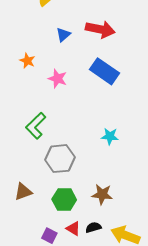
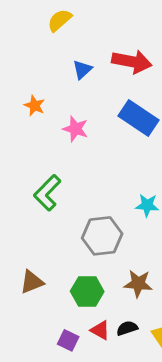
gray hexagon: (60, 159) -> (102, 236), moved

